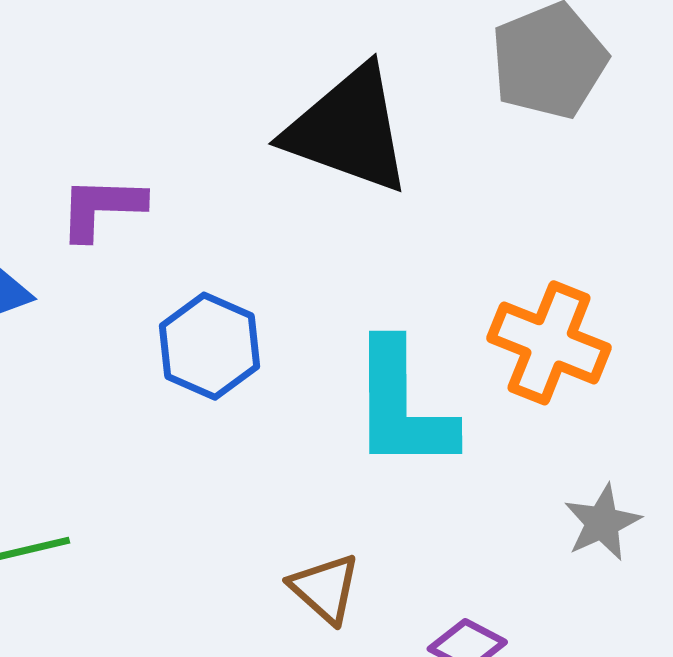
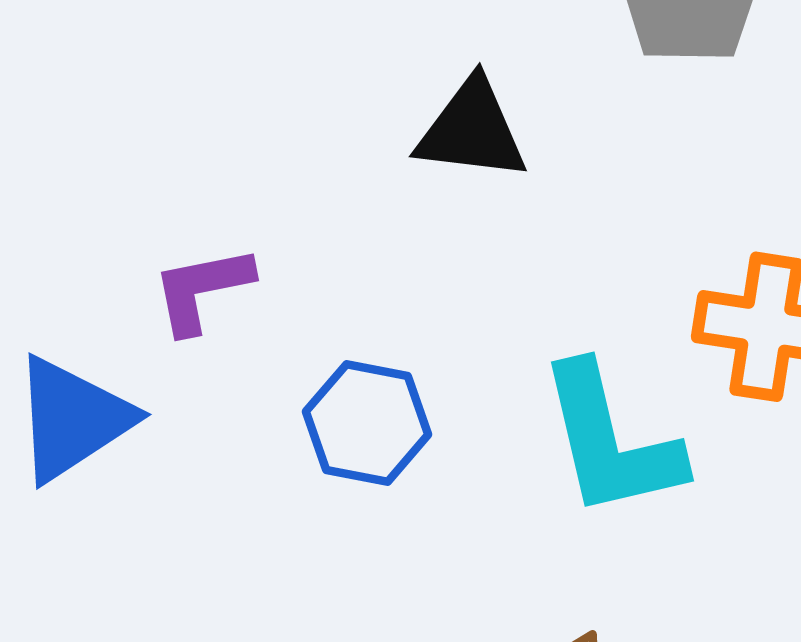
black triangle: (348, 130) -> (472, 130), size x0.7

